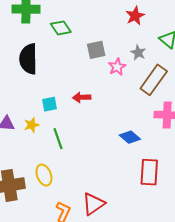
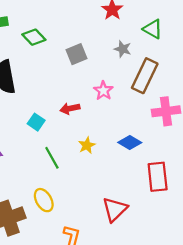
pink star: (117, 67) -> (103, 91), moved
cyan square: (49, 104) -> (36, 122), turned -35
yellow star: (32, 125) -> (87, 145), moved
red triangle: (94, 204) -> (115, 209), moved

